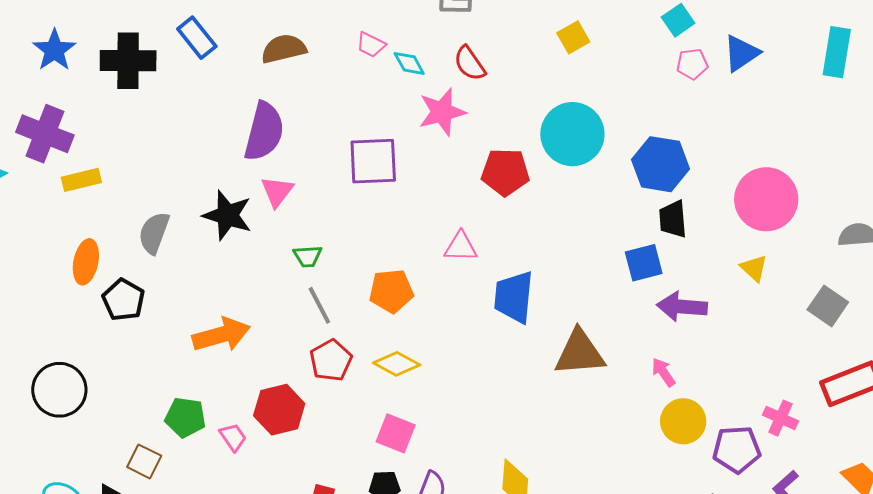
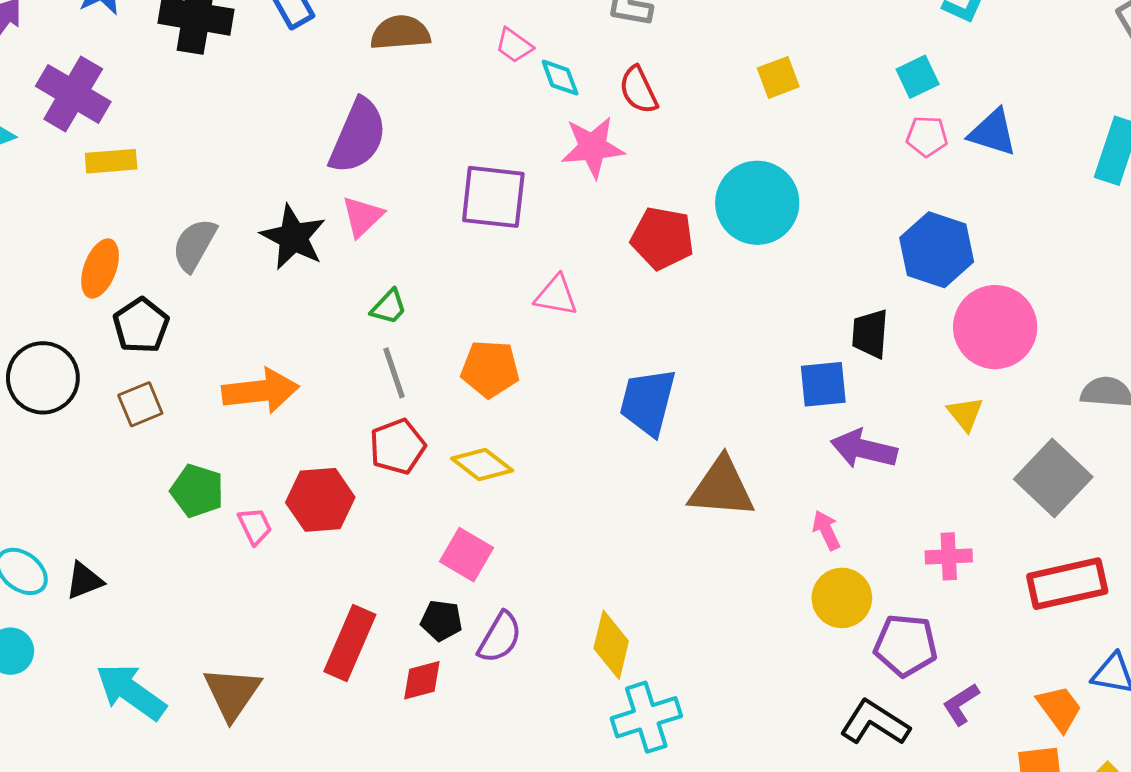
blue triangle: (741, 53) -> (993, 132), turned 42
blue hexagon: (660, 164) -> (937, 250), moved
pink triangle: (461, 247) -> (556, 296), moved
green trapezoid: (308, 256) -> (389, 307), turned -52
gray square: (828, 306) -> (1053, 478), size x1.4
black circle: (59, 390) -> (43, 378), moved
pink cross: (780, 418) -> (949, 556), moved, turned -36
brown square: (144, 461) -> (140, 404), moved, turned 32

